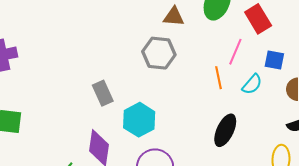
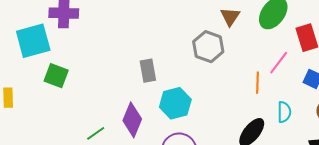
brown triangle: (174, 17) -> (230, 17), turned 45
cyan semicircle: (252, 84) -> (284, 112), moved, turned -55

